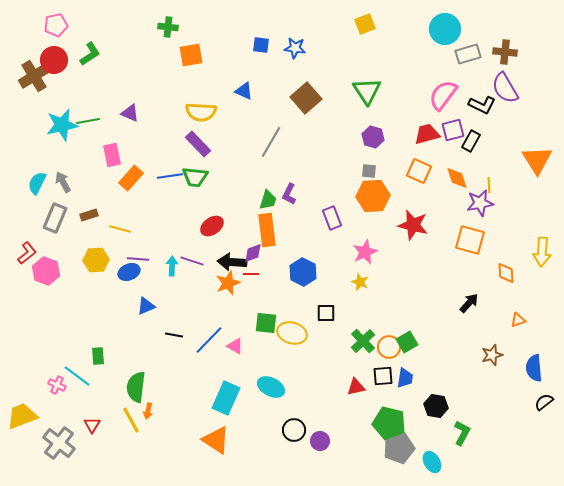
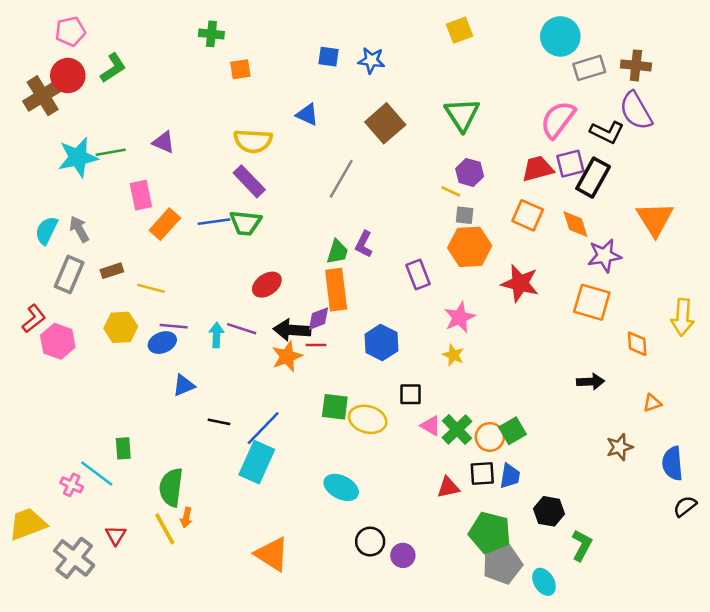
orange square: (191, 55) -> (240, 69), size x0.7
black rectangle: (471, 141) -> (593, 178), size x1.4
orange triangle: (537, 160) -> (655, 219), moved
yellow line: (489, 185) -> (451, 191), moved, turned -63
black arrow: (469, 303) -> (591, 382), turned 45
pink triangle: (235, 346) -> (431, 426), moved
cyan rectangle: (226, 398) -> (257, 462), moved

